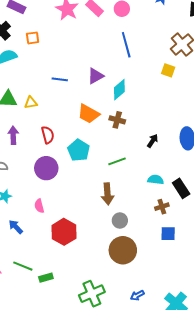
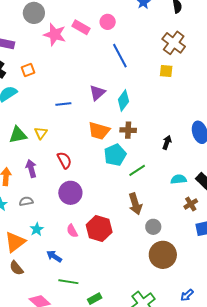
yellow triangle: (31, 103) -> (41, 133), turned -32
cyan pentagon: (79, 150) -> (115, 155), moved, turned 30
red hexagon: (64, 232) -> (99, 229), moved
green line: (23, 266) -> (68, 282), moved

